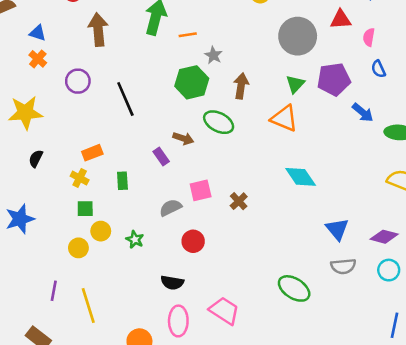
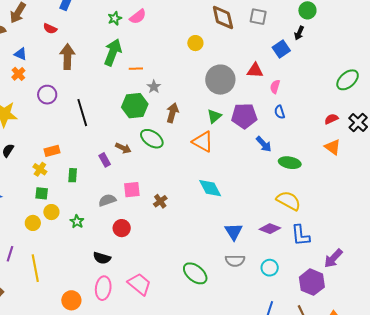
purple diamond: (384, 237) -> (270, 229), moved

